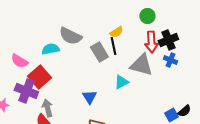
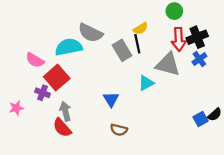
cyan semicircle: (50, 49) -> (69, 47), size x1.4
blue cross: (170, 60) -> (199, 59), turned 32
purple cross: (26, 91) -> (42, 93), size x0.6

